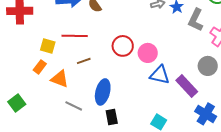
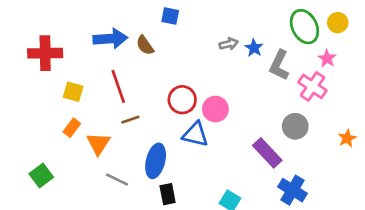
red line: (75, 36) -> (118, 86), turned 70
yellow square: (48, 46) -> (73, 92), moved
blue triangle: (160, 75) -> (195, 134), moved
orange triangle: (60, 79) -> (98, 144), turned 42

